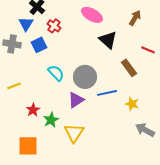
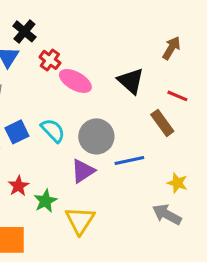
pink ellipse: (92, 15) -> (75, 81), moved
blue square: (39, 45) -> (17, 132), moved
red line: (148, 50) -> (177, 96), moved
yellow star: (132, 104) -> (177, 183), moved
gray arrow: (145, 130) -> (167, 214), moved

